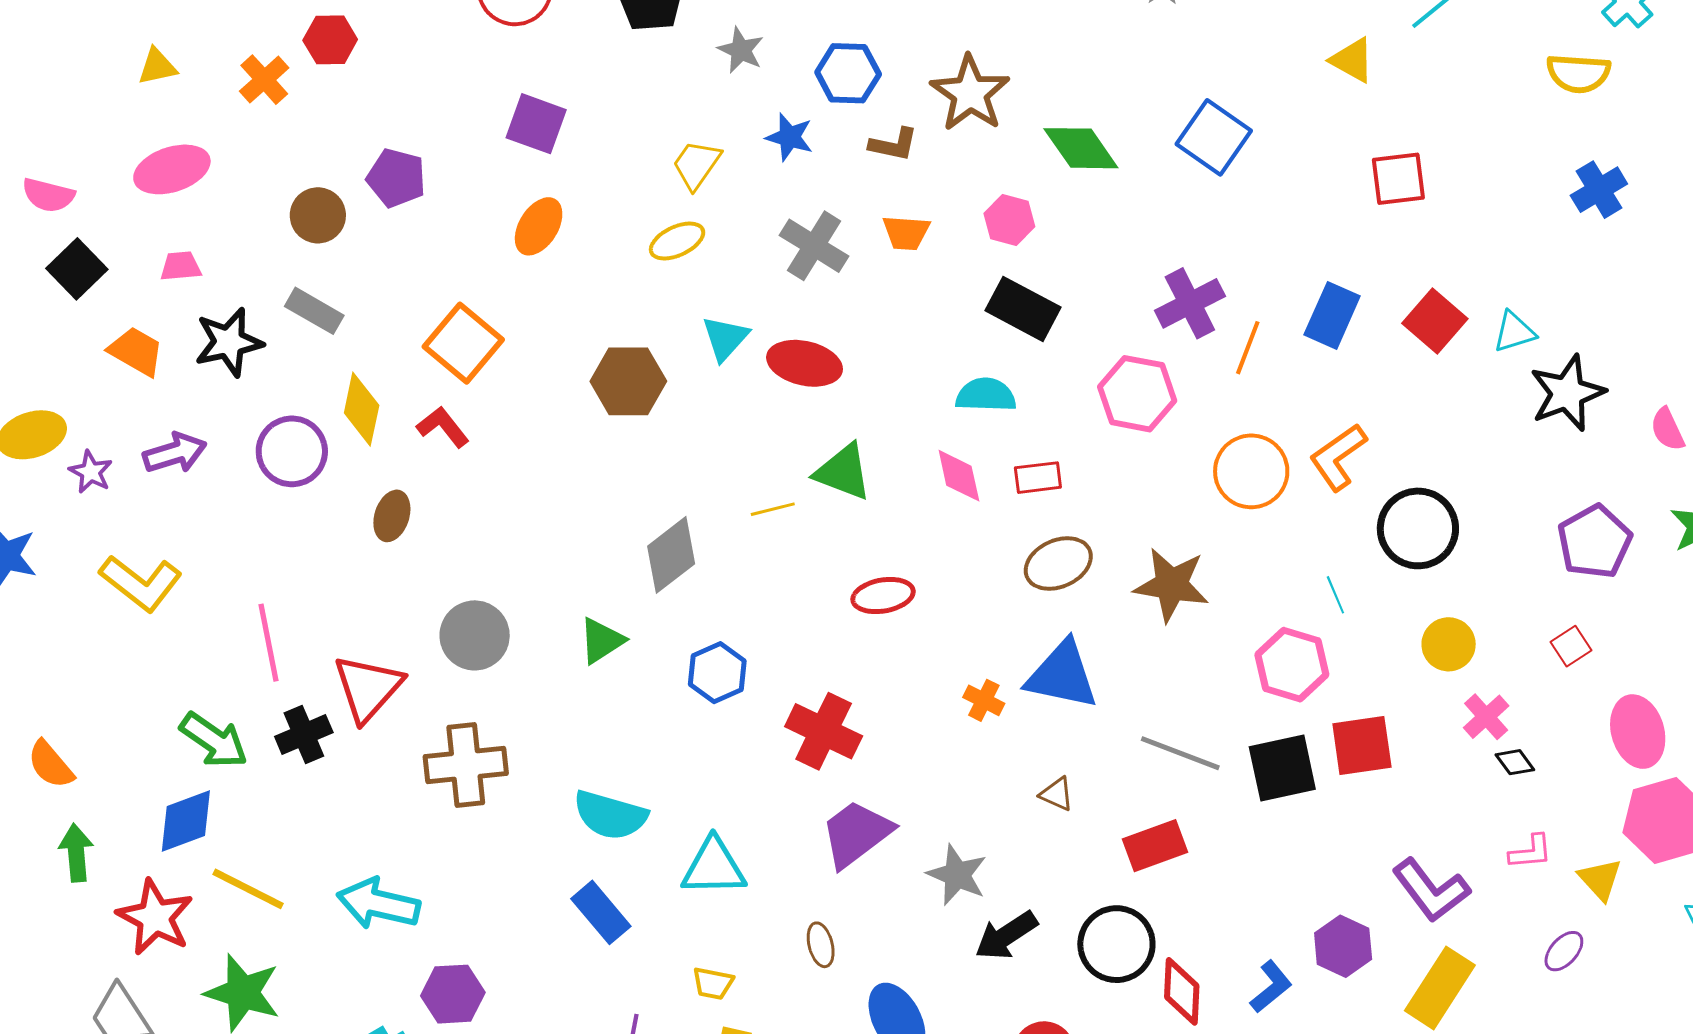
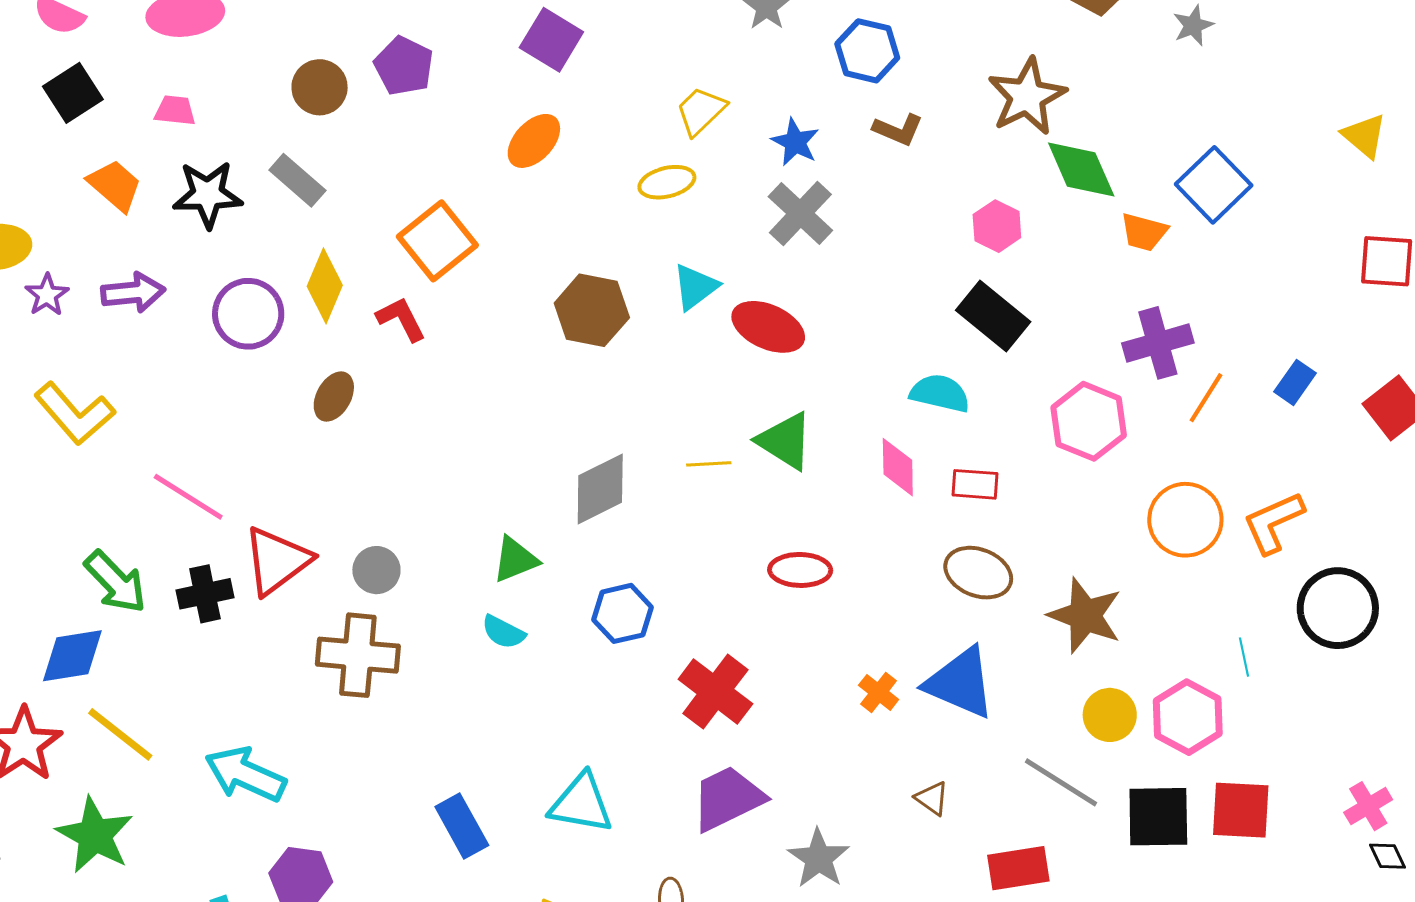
brown star: (970, 93) -> (1027, 97), moved
blue star: (790, 137) -> (795, 142), moved
orange trapezoid: (906, 233) -> (1144, 232), moved
blue rectangle: (1332, 315) -> (1295, 382), size x0.7
brown ellipse: (1058, 564) -> (978, 573), turned 34
gray circle: (475, 635) -> (376, 570), moved, size x0.7
pink line: (269, 643) -> (188, 497), turned -58
yellow circle: (1449, 644) -> (1110, 715), moved
cyan semicircle: (610, 815) -> (503, 632), moved, size x0.6

